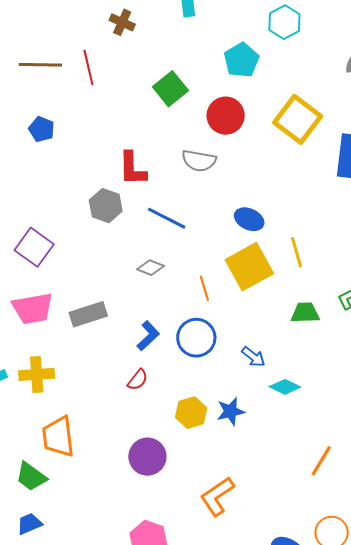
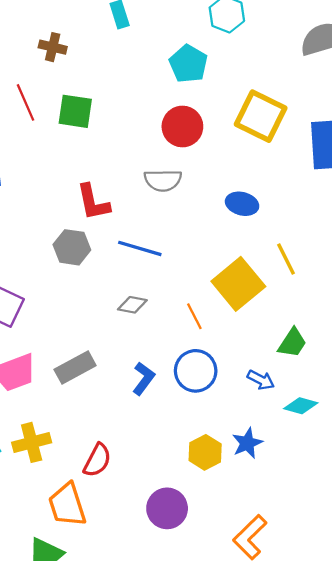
green square: (170, 89) -> (75, 111), moved, turned -32
blue ellipse: (249, 219) -> (242, 204), moved
green trapezoid: (305, 313) -> (292, 343), moved, turned 136
red semicircle: (138, 380) -> (97, 460), moved, size x1.4

